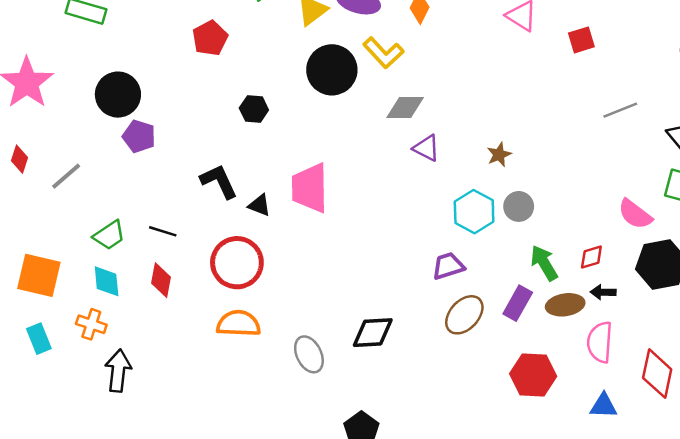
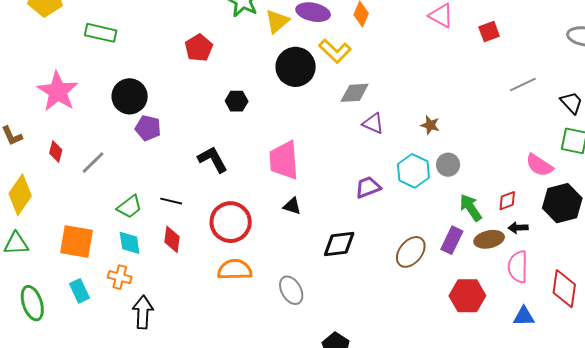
brown star: (499, 155) -> (430, 125), turned -30
black triangle: (259, 205) -> (292, 206), moved
purple trapezoid: (448, 266) -> (368, 187), moved
black diamond: (373, 333) -> (339, 244), moved

